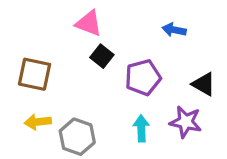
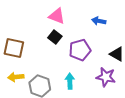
pink triangle: (89, 23) -> (57, 16), moved
cyan arrow: (141, 128) -> (70, 81), moved

